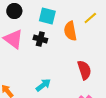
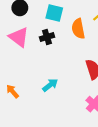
black cross: (40, 39) -> (47, 37), turned -32

